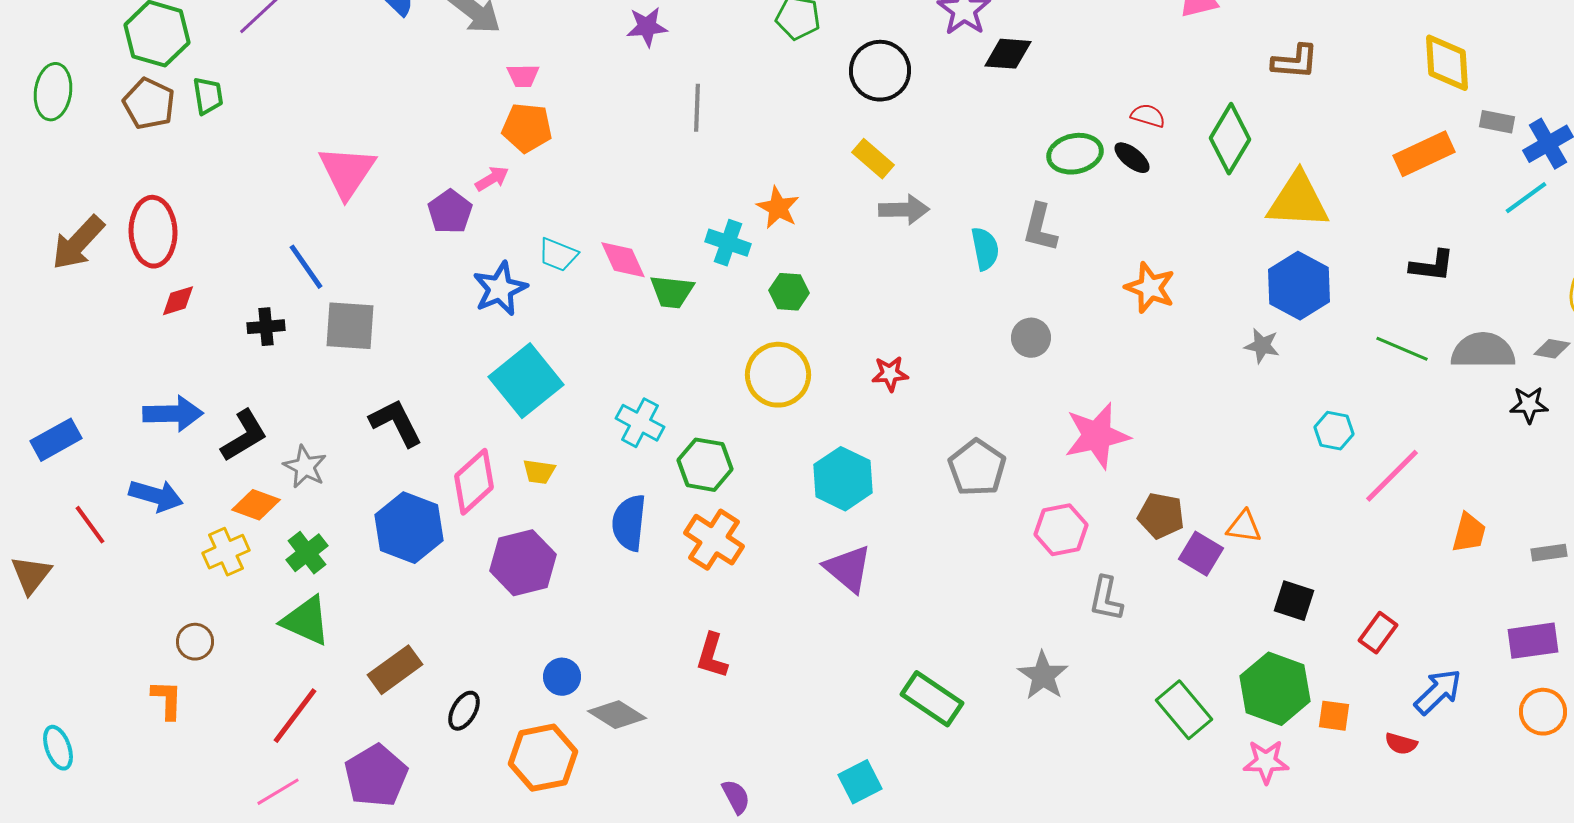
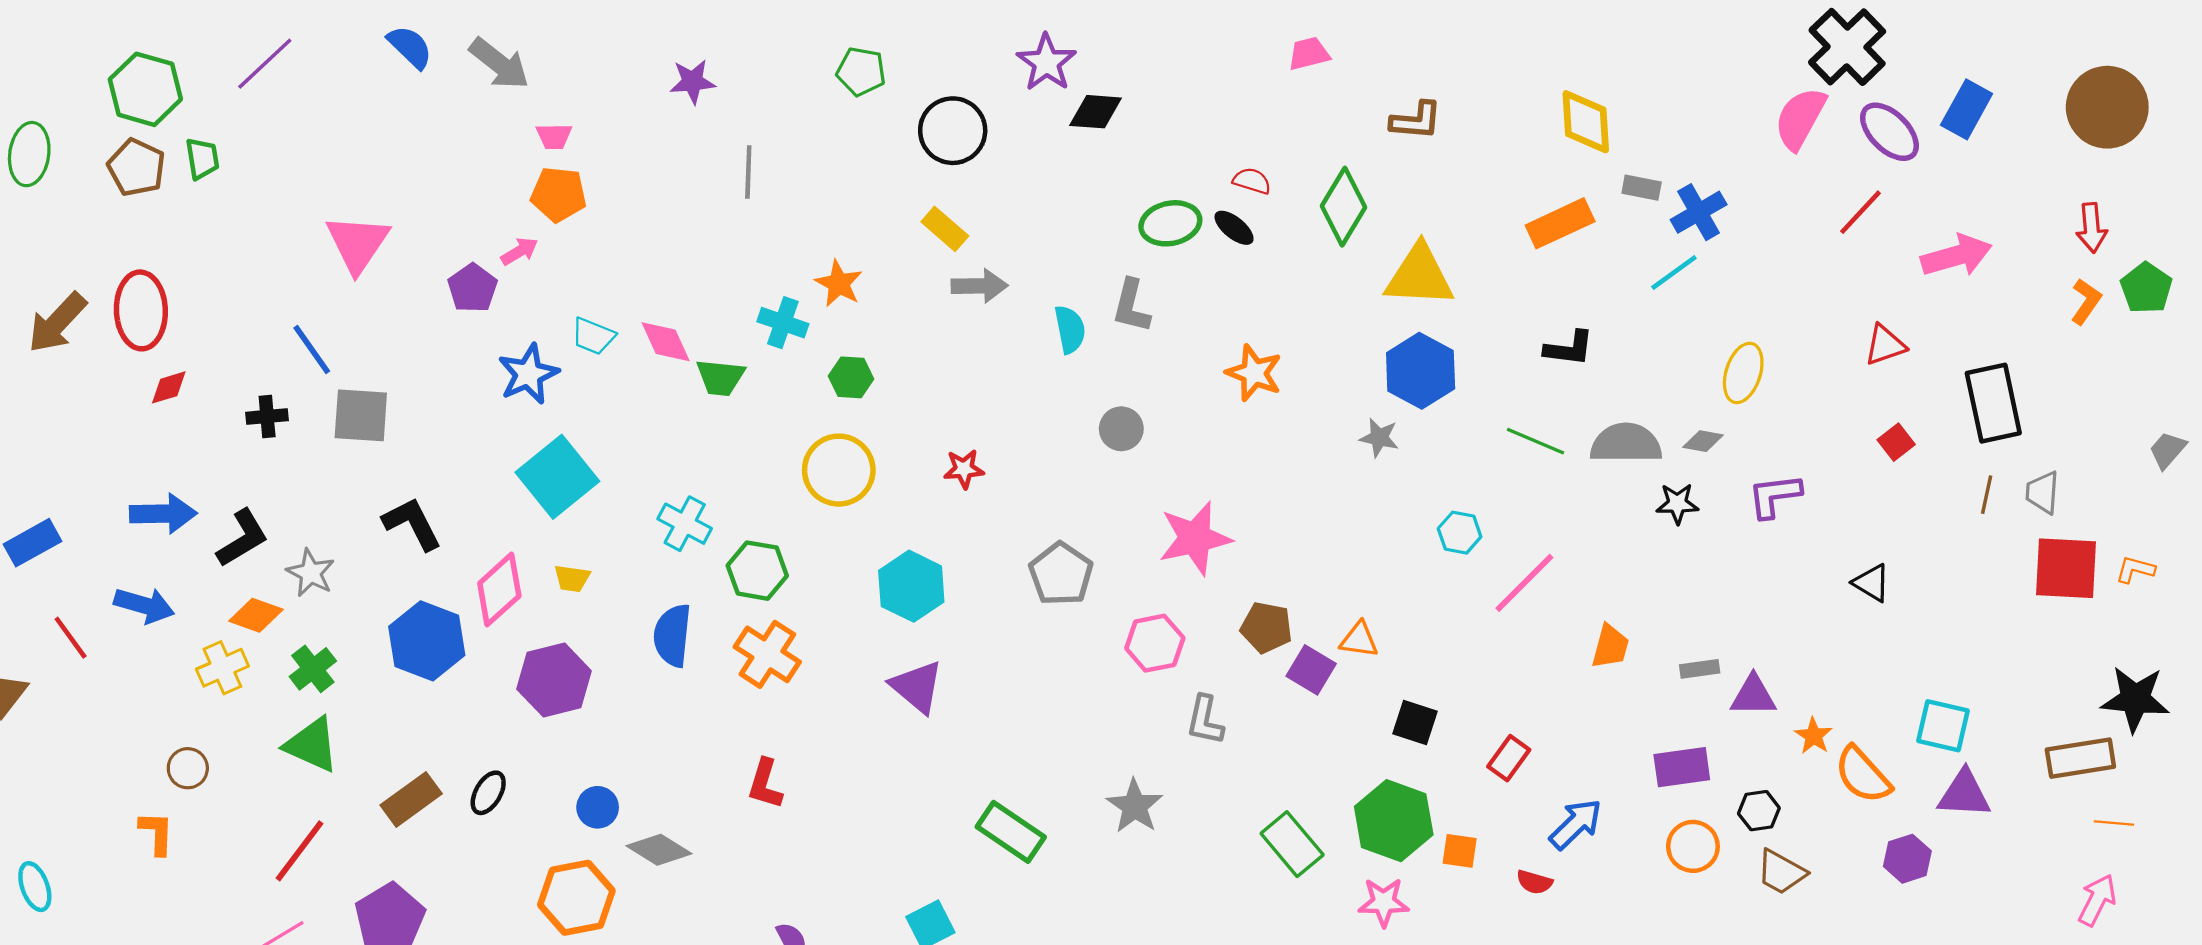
black ellipse: (464, 711) -> (488, 793), moved

